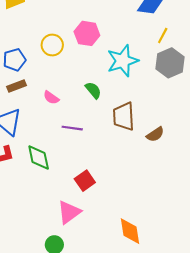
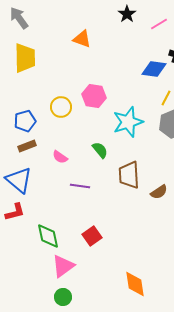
green diamond: (39, 157) -> (48, 236), moved
pink triangle: (69, 212) -> (63, 266), moved

